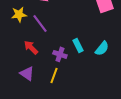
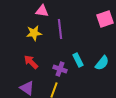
yellow star: (19, 14) -> (34, 33), moved
purple line: (40, 23) -> (60, 29), moved, turned 30

